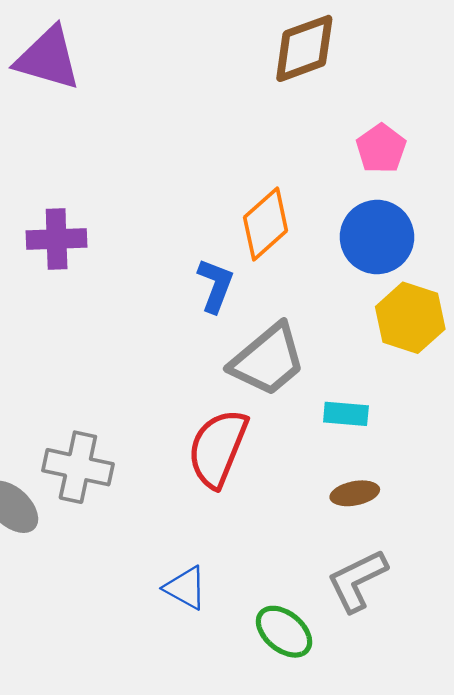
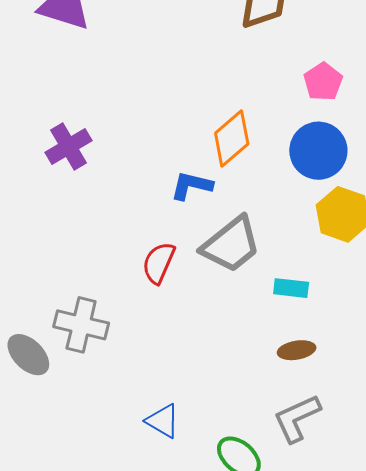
purple cross: (57, 239) -> (68, 147), turned -30
blue L-shape: (215, 285) -> (192, 186), turned -99
red semicircle: (218, 448) -> (159, 263), moved, size x0.7

